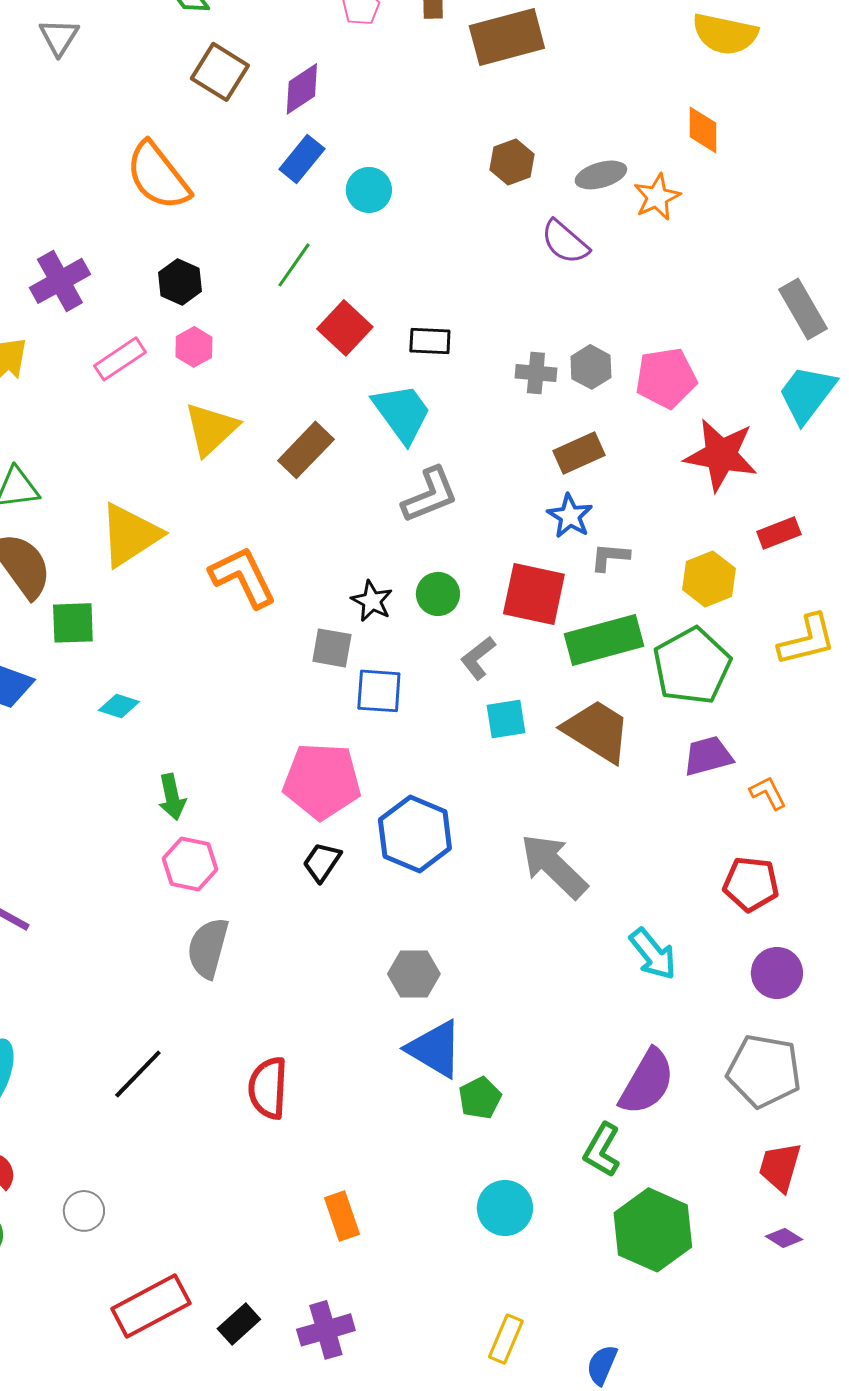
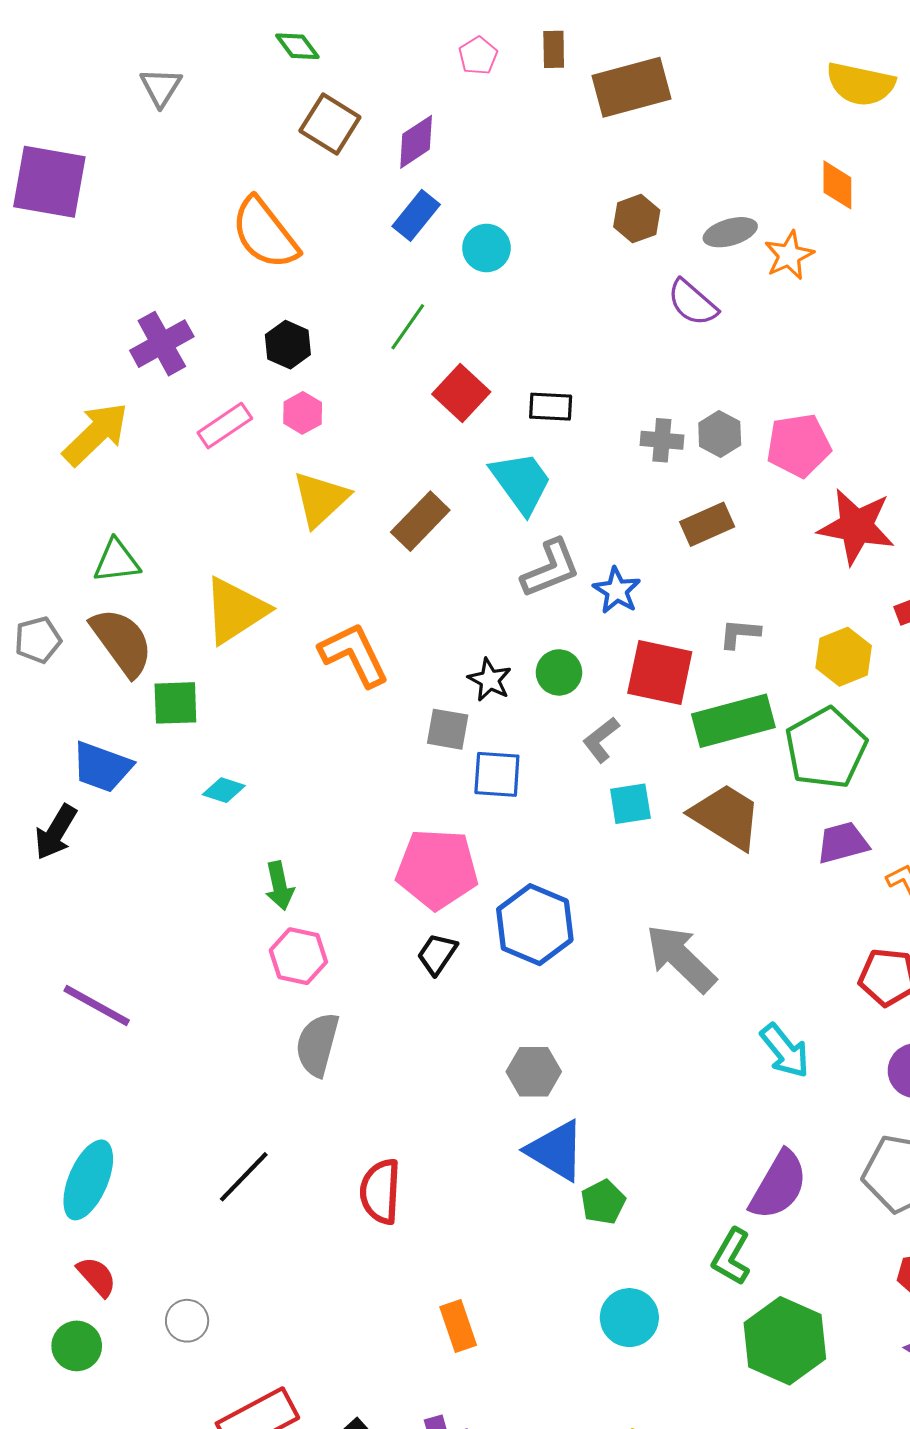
blue star: (570, 516) -> (617, 590), moved

